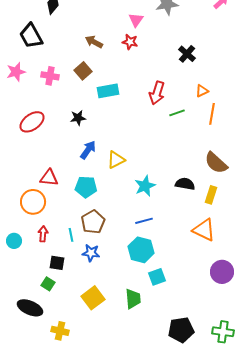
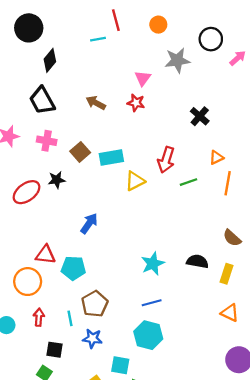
black trapezoid: (31, 36) -> (42, 101), moved
brown square: (83, 71) -> (80, 152), moved
black star: (78, 118) -> (57, 180), moved
yellow triangle: (116, 160) -> (135, 181), moved
brown semicircle: (216, 163) -> (232, 238), size x0.7
cyan pentagon: (86, 187) -> (73, 268), moved
orange triangle: (204, 230) -> (230, 313), moved, size x0.7
cyan square: (157, 277) -> (120, 365), moved, turned 30

